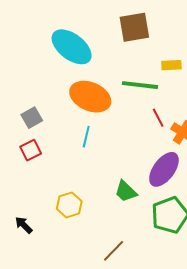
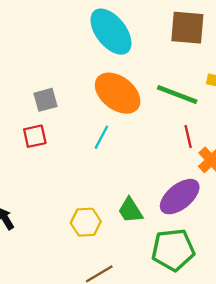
yellow hexagon: (69, 205) -> (86, 222), moved

